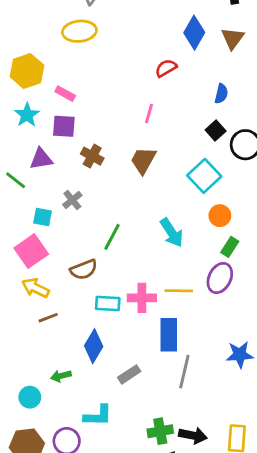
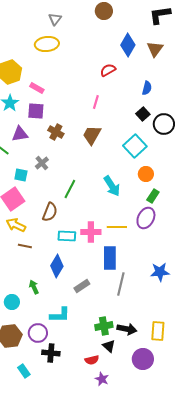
brown semicircle: (84, 270) -> (50, 212), turned -48
brown line: (48, 318) -> (25, 246), turned 32
green arrow: (61, 376) -> (34, 287), turned 80

